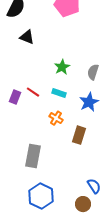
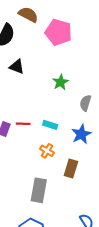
green star: (62, 67) -> (61, 82), moved
red line: (33, 92) -> (23, 124), turned -32
gray rectangle: (33, 156) -> (39, 190), moved

